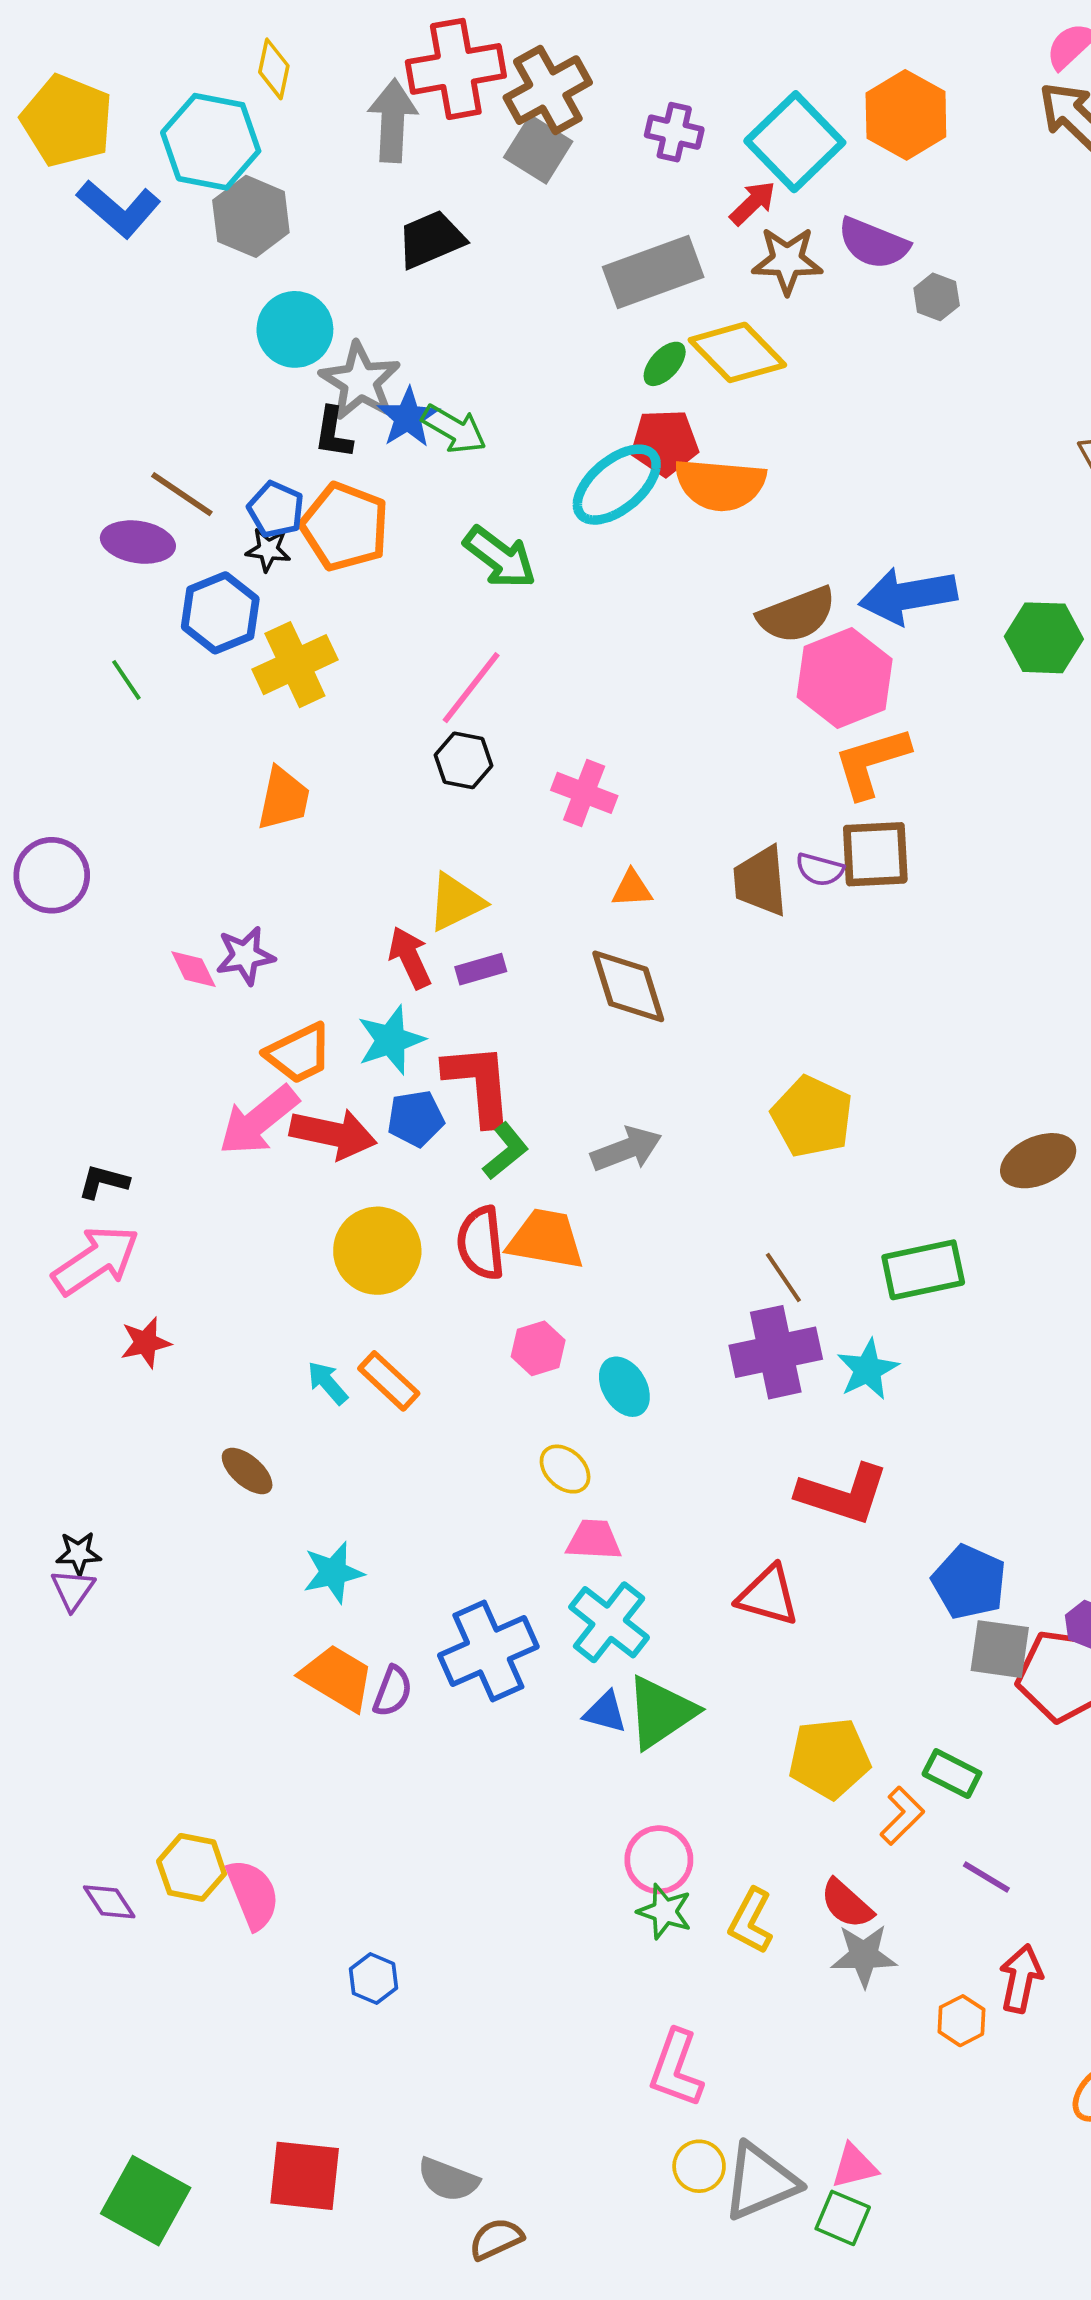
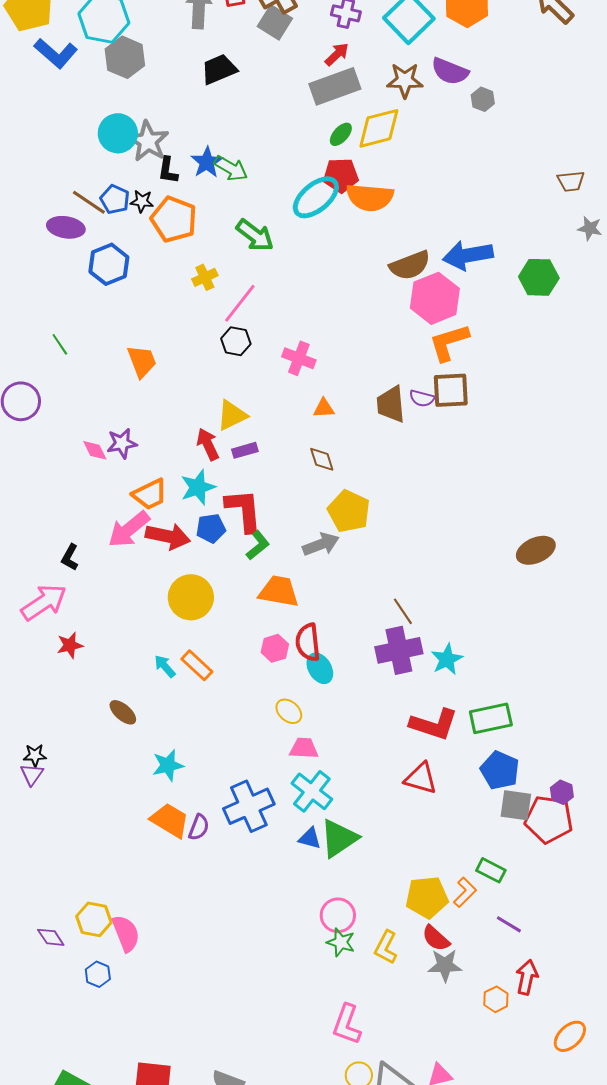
red arrow: (753, 203) -> (337, 54), moved
cyan circle: (295, 329) -> (118, 133), moved
yellow diamond: (737, 352) -> (379, 128), turned -60
gray star: (360, 381) -> (148, 141), moved
blue pentagon: (276, 509) -> (115, 199), moved
black star: (268, 550) -> (142, 201), moved
yellow cross: (295, 665) -> (205, 277), moved, size x0.6
green line: (126, 680) -> (60, 344), moved
orange trapezoid: (283, 799) -> (142, 361), turned -33
brown diamond: (628, 986) -> (322, 459), size x0.6
yellow pentagon: (812, 1117) -> (349, 511), moved
black L-shape: (103, 1182) -> (70, 557), moved, turned -76
red semicircle: (481, 1243) -> (308, 642), moved
green rectangle: (923, 1270) -> (491, 718), moved
red triangle: (768, 1595) -> (421, 778), moved
yellow pentagon: (829, 1758) -> (427, 897), moved
blue hexagon: (373, 1979) -> (98, 974), moved

